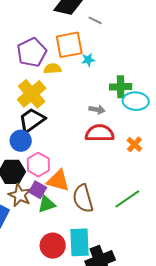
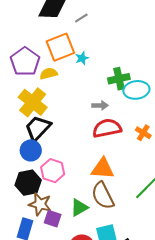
gray line: (95, 20) -> (81, 18), turned -48
orange triangle: (58, 181) -> (103, 168), moved
purple square: (38, 190) -> (53, 219), moved
green triangle: (47, 204) -> (79, 208), moved

